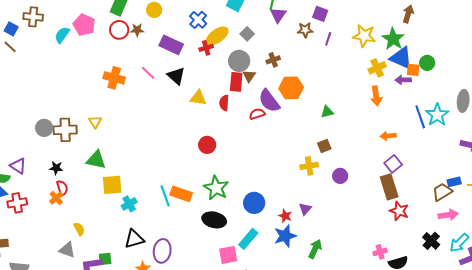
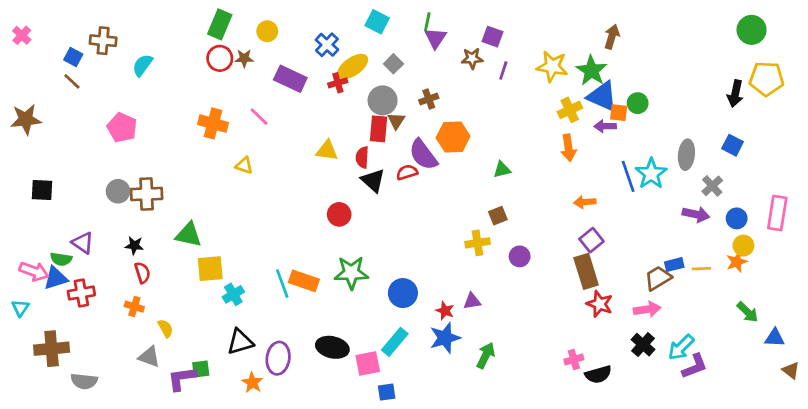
pink pentagon: (84, 25) -> (122, 128), moved
black triangle: (176, 76) -> (373, 180), moved
yellow triangle: (95, 122) -> (244, 166), moved, turned -40
green star: (216, 188) -> (351, 273), turned -30
orange cross: (56, 198) -> (134, 307), moved, turned -32
purple triangle: (305, 209) -> (472, 301), turned 40
pink arrow: (448, 215) -> (647, 309), moved
black ellipse: (214, 220) -> (332, 347), moved

